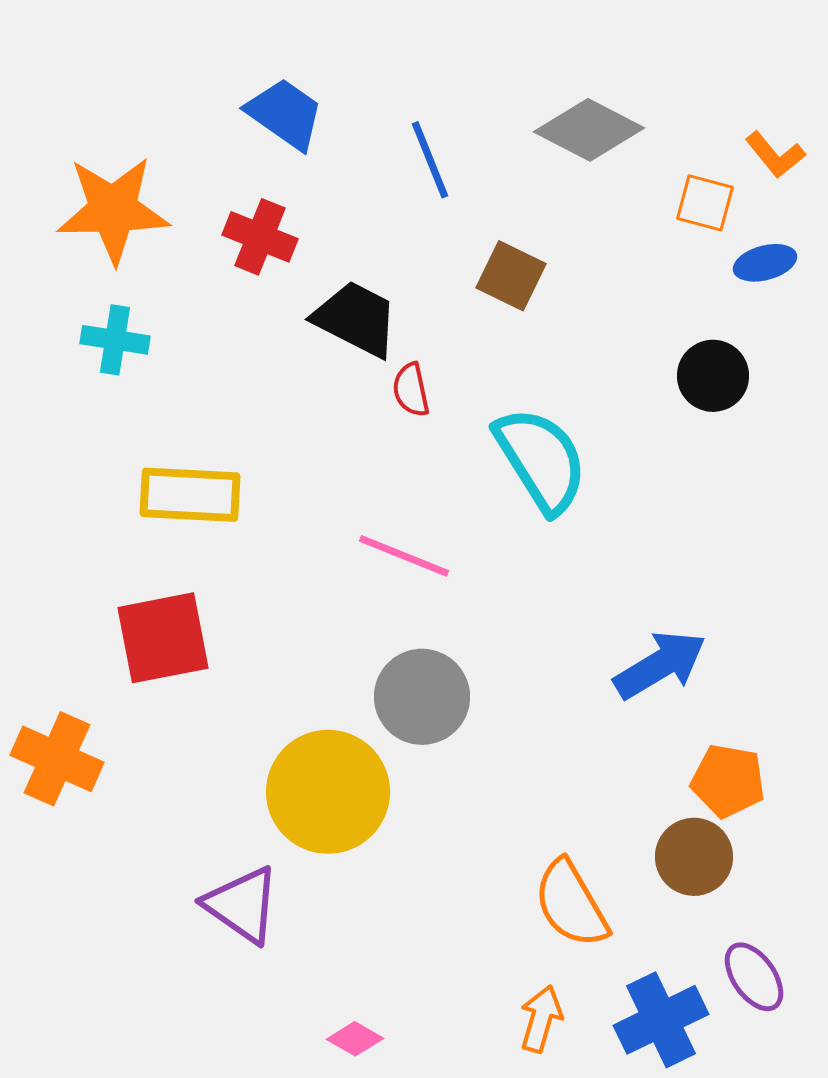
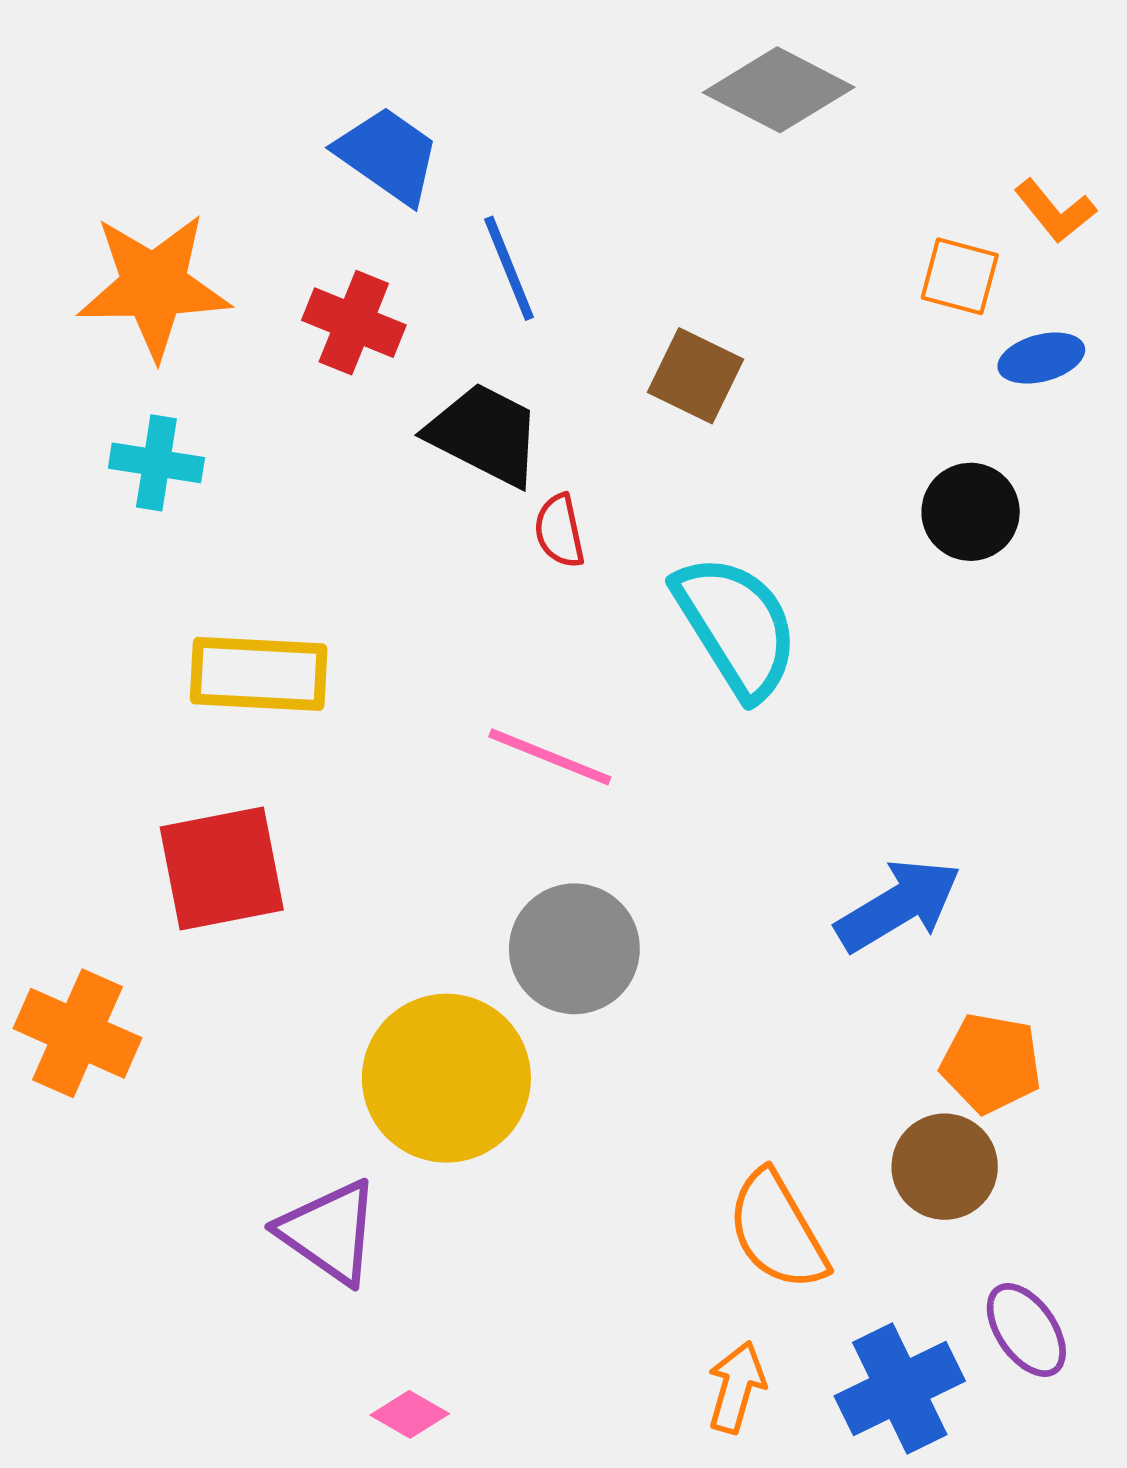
gray diamond: (589, 130) -> (779, 90), moved
blue line: (430, 160) -> (509, 268), moved
pink diamond: (355, 1039) -> (410, 1414), moved

